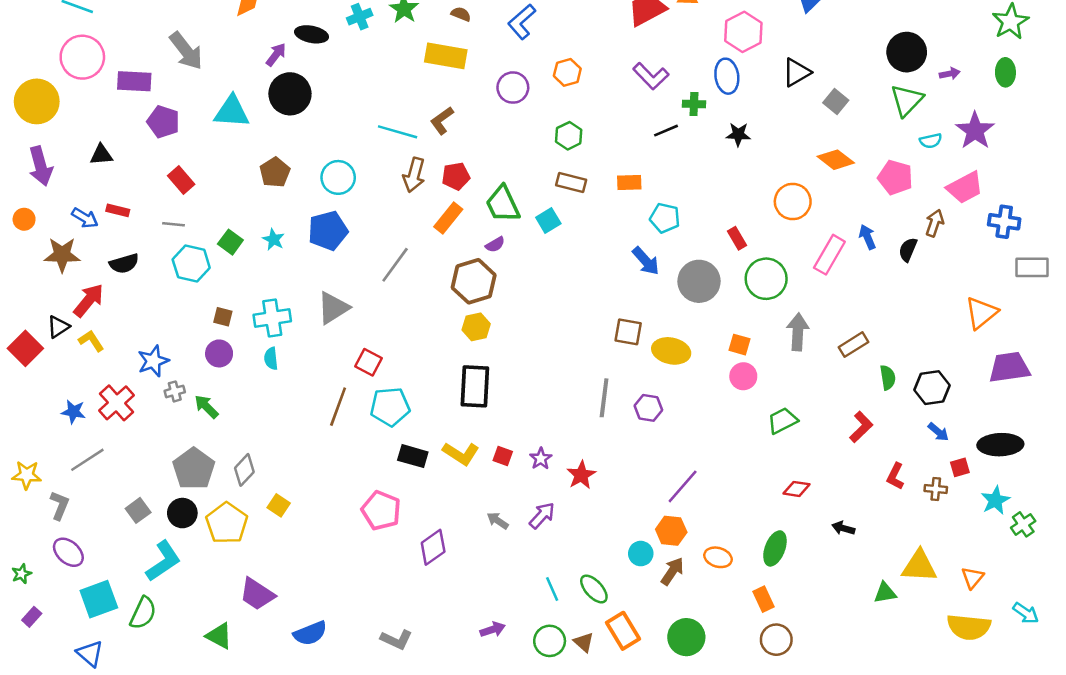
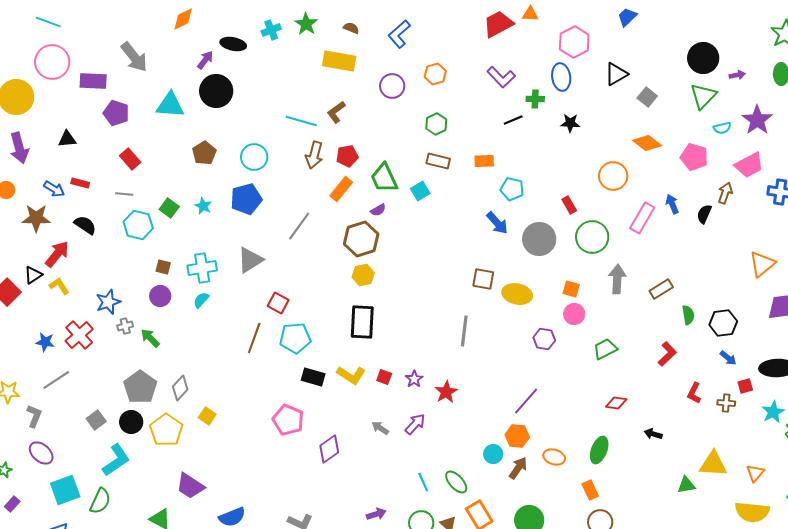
black semicircle: (124, 264) -> (85, 225), turned -130
cyan semicircle: (271, 359) -> (201, 300), turned 48
purple hexagon: (648, 408) -> (544, 339), moved

